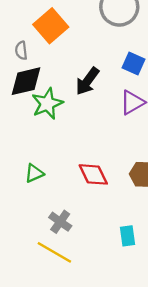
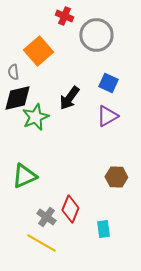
green triangle: (34, 173) -> (24, 176), size x1.5
red diamond: (93, 174) -> (70, 209), moved, turned 48

